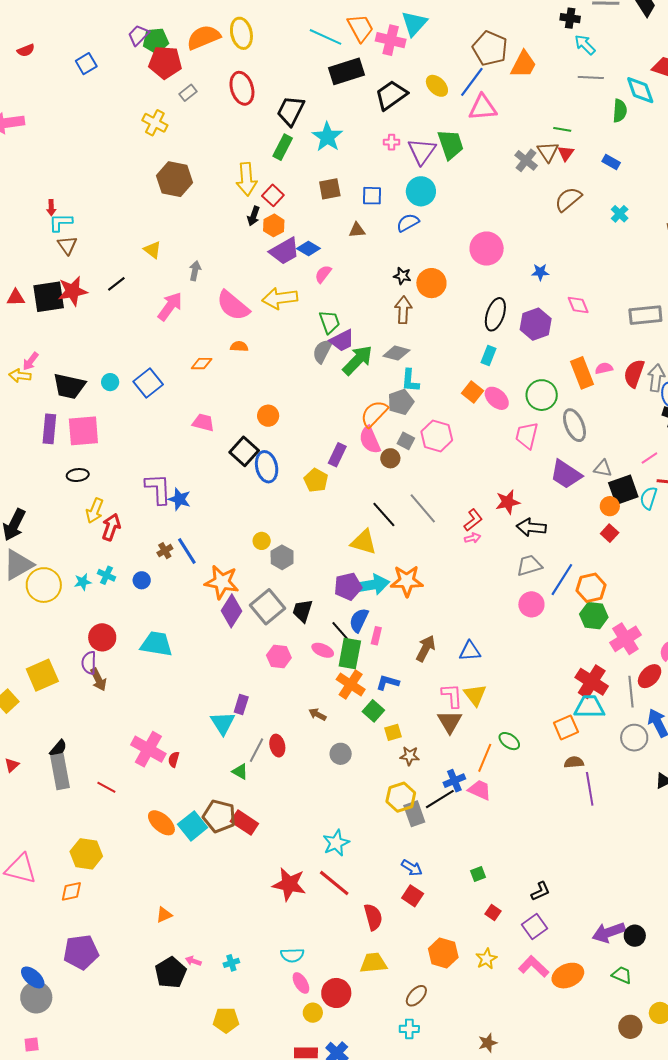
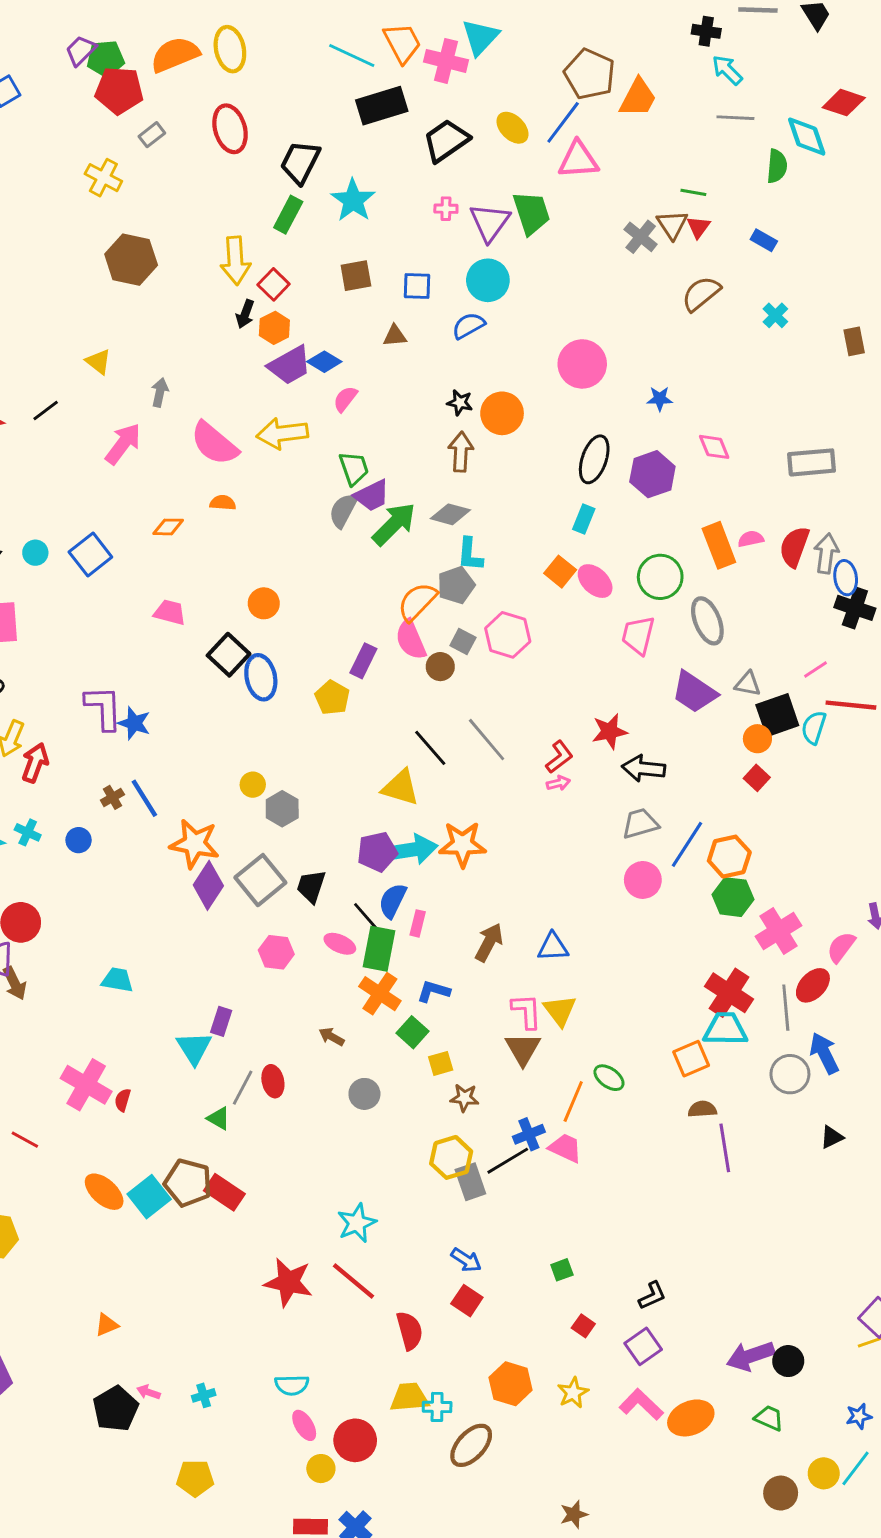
cyan trapezoid: (156, 644) -> (117, 980), moved, size x0.7
brown ellipse: (416, 996) -> (471, 1445), size x1.4
cyan cross: (409, 1029) -> (437, 1407), moved

